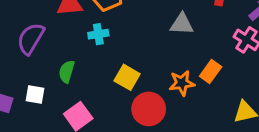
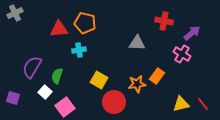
purple semicircle: (31, 38) -> (32, 67), moved
white square: (35, 95) -> (45, 92), moved, turned 32

